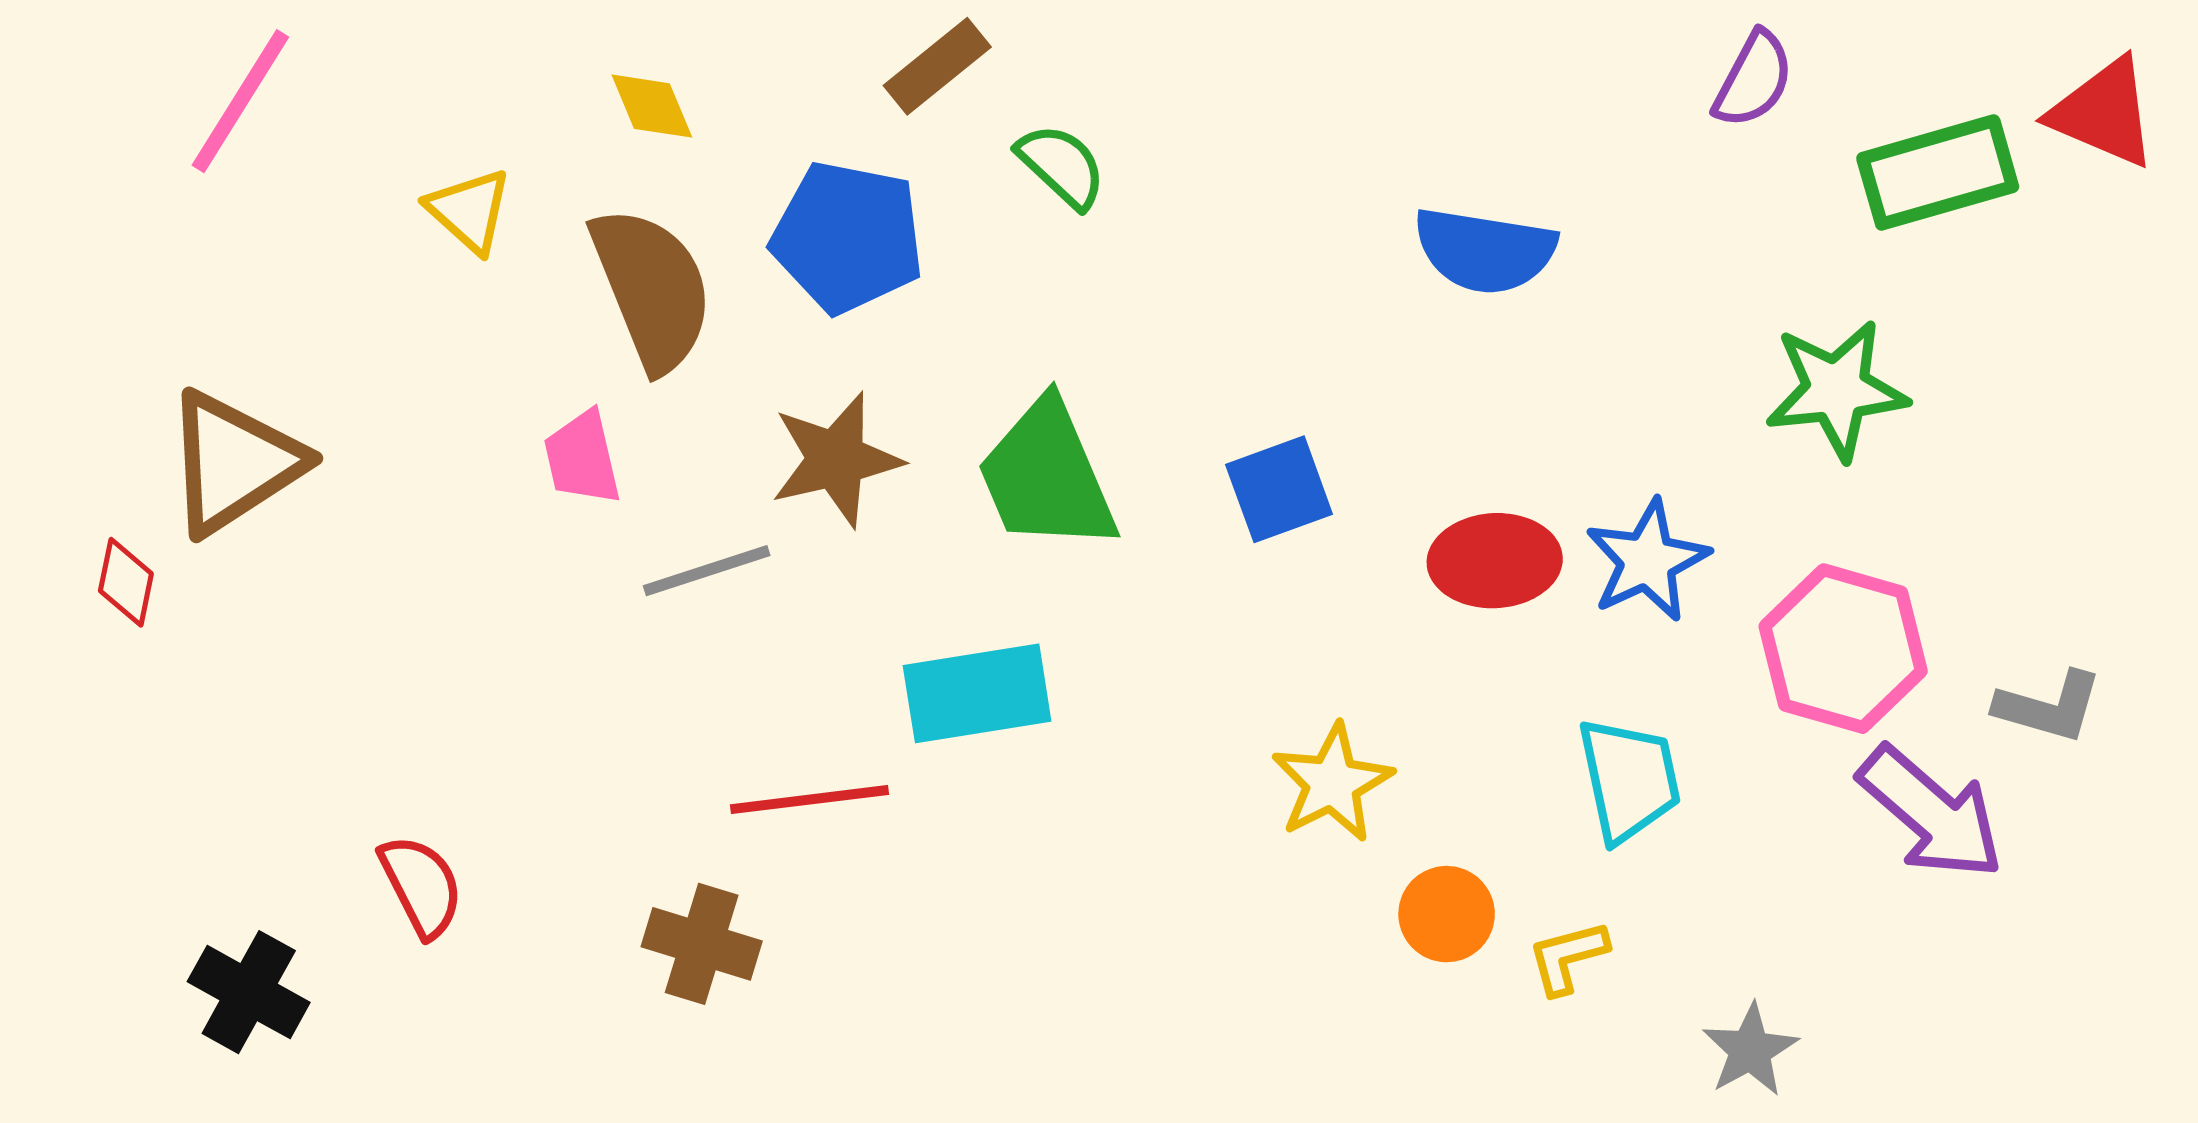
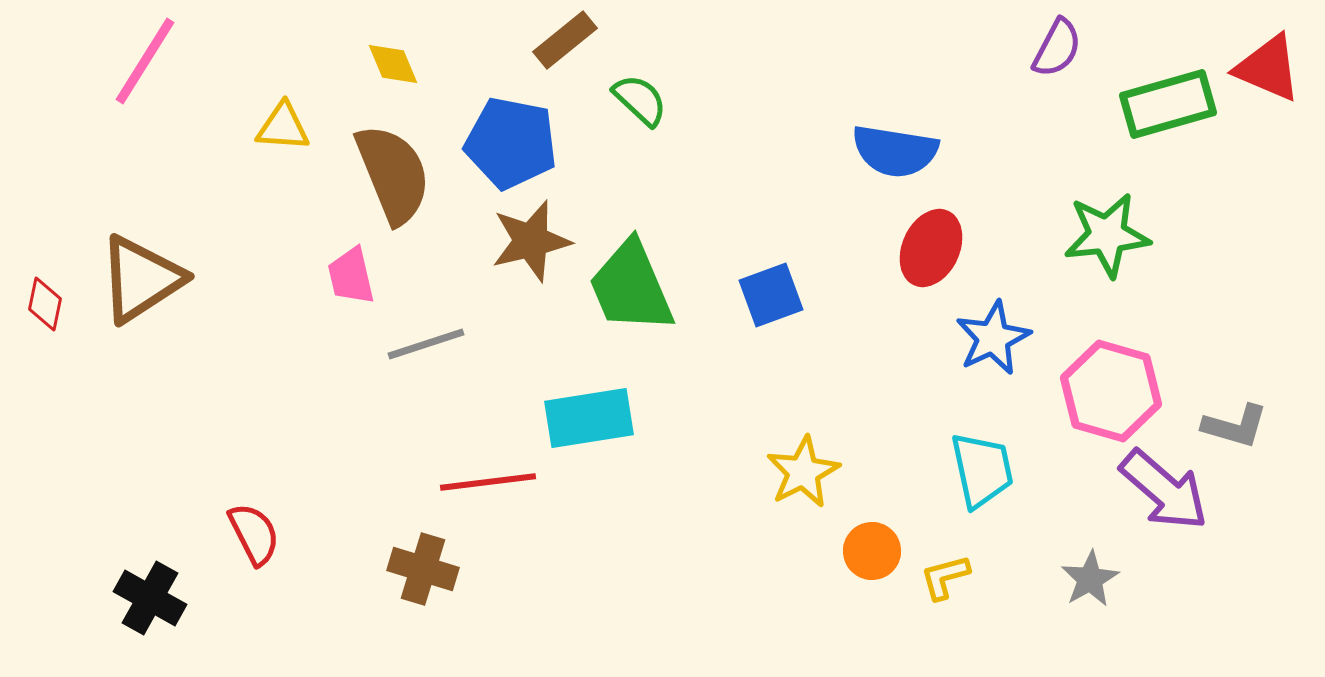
yellow triangle: (469, 211) -> (283, 127), turned -38
brown star: (836, 459) -> (531, 241), moved
red ellipse: (1495, 561) -> (931, 248), moved, turned -62
red diamond: (126, 582) -> (45, 304), moved
gray star: (1750, 1050) -> (1090, 579), moved

